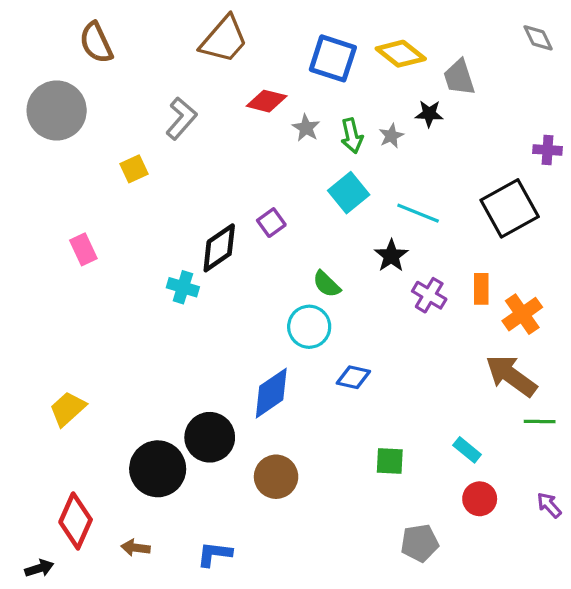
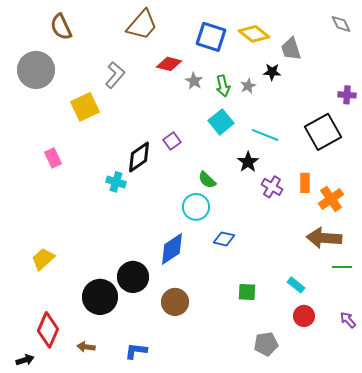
yellow square: (134, 169) -> (85, 107), size x1.6
brown arrow: (511, 376) -> (324, 238), turned -32

